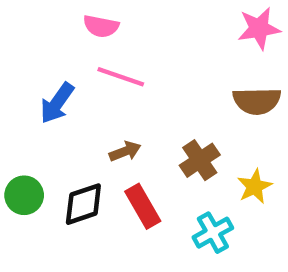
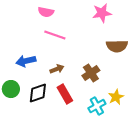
pink star: (259, 28) -> (102, 13), moved
blue arrow: (57, 103) -> (26, 61), moved, turned 42
yellow star: (255, 186) -> (116, 97), moved

